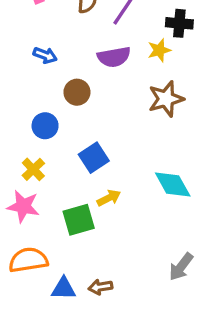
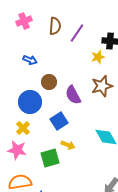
purple semicircle: (114, 57) -> (73, 95), moved, turned 72
blue circle: (45, 126) -> (30, 102), size x1.5
yellow arrow: (109, 198) -> (68, 145), turned 48

